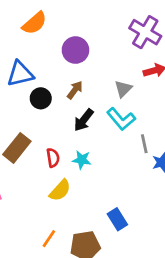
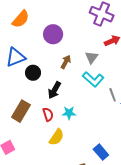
brown arrow: (75, 90) -> (66, 62), moved
black arrow: (84, 120) -> (54, 90), moved

